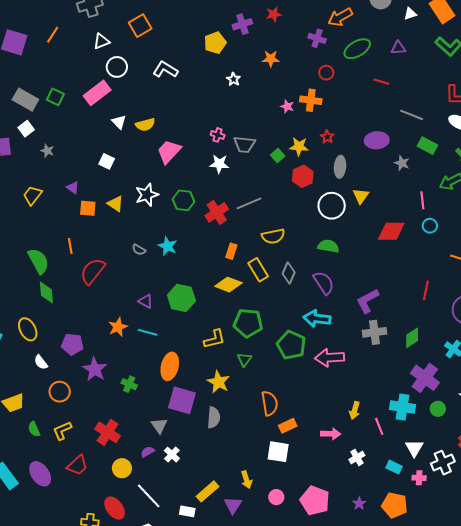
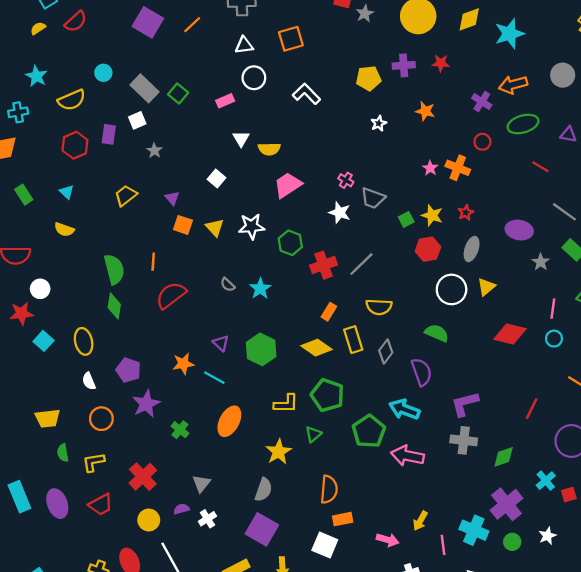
pink rectangle: (97, 93) -> (225, 101), size x0.6
gray line: (249, 203) -> (361, 264), turned -35
purple square: (182, 400) -> (262, 529), moved

